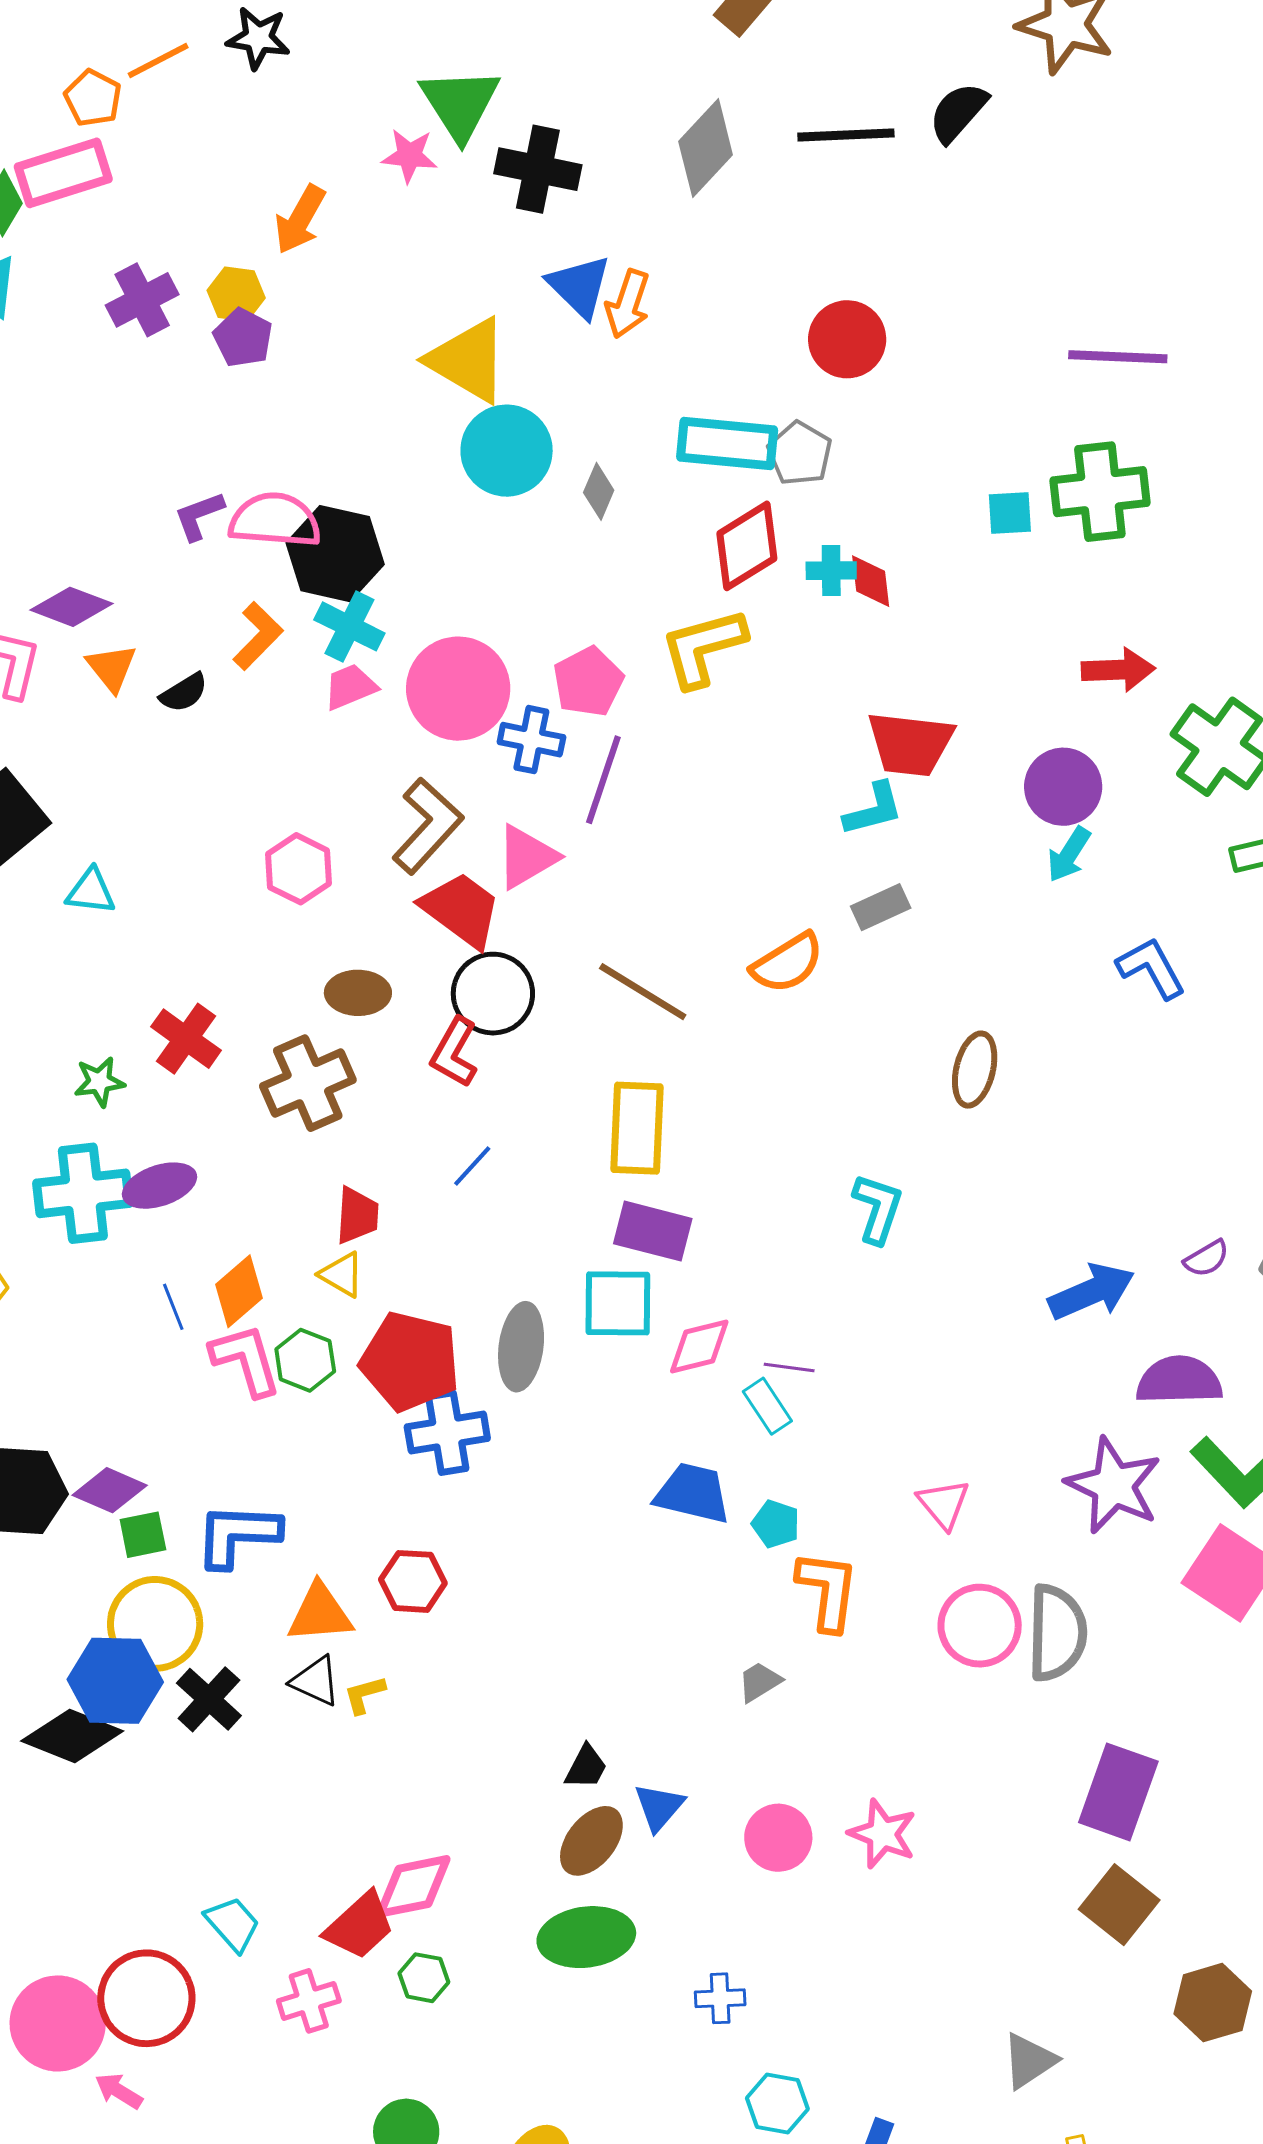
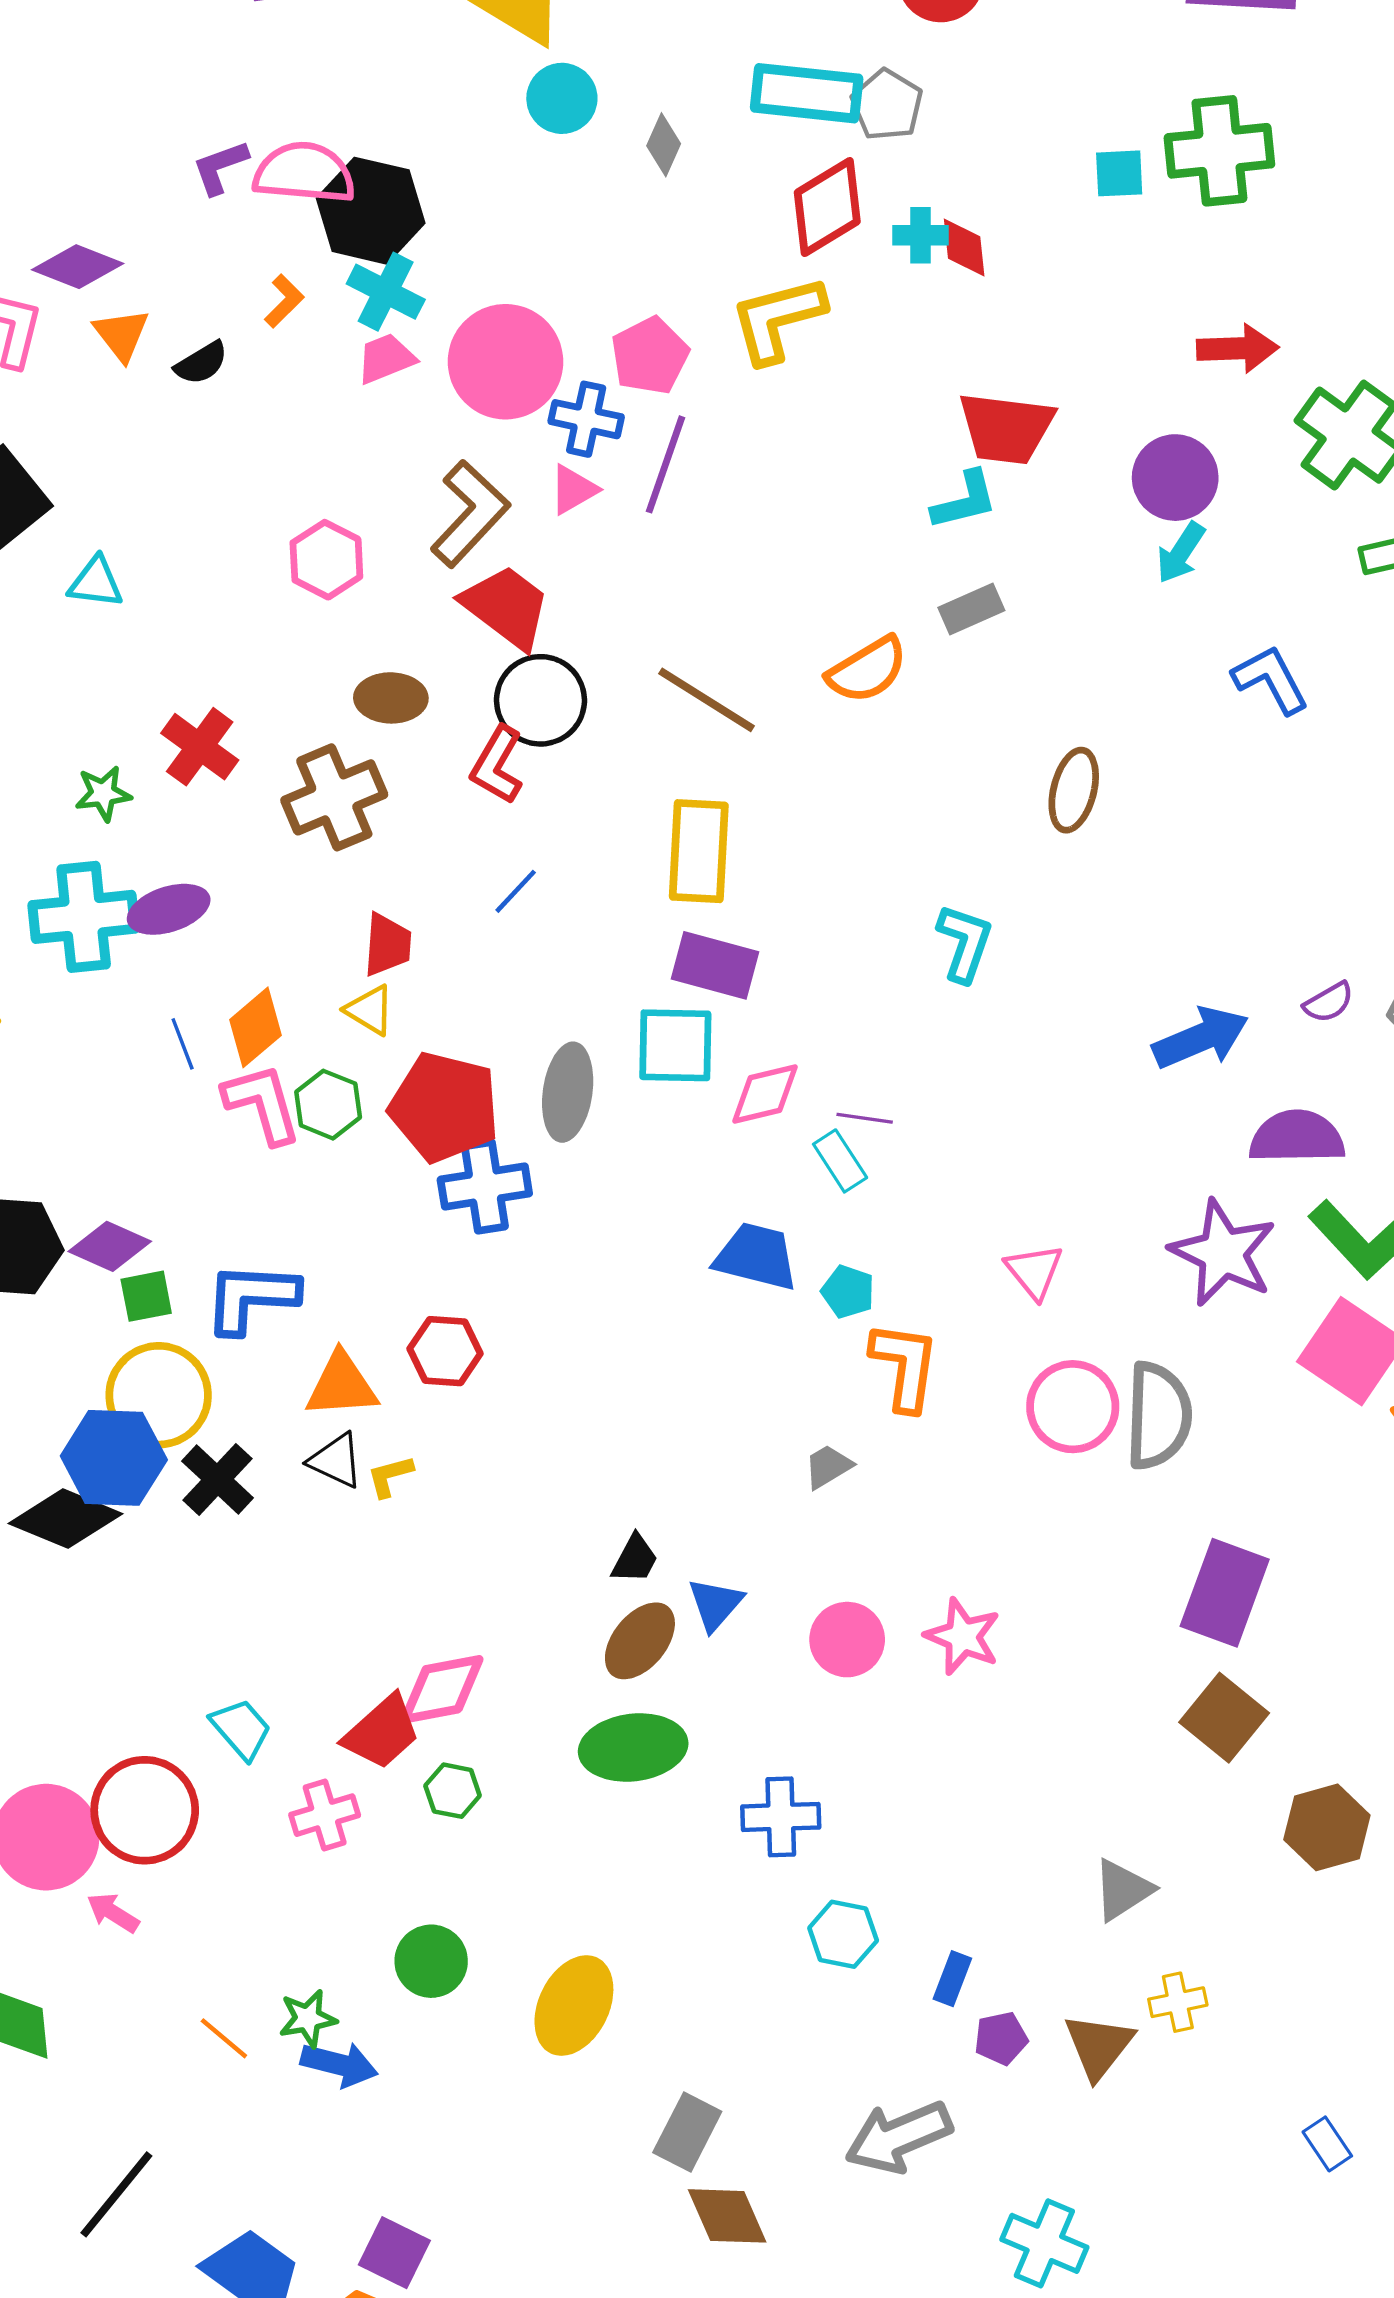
cyan circle: (507, 451) -> (562, 98), size x0.7
orange L-shape: (258, 636) -> (284, 301), size x0.7
pink triangle: (527, 857) -> (573, 490), moved, size x0.7
blue cross: (720, 1998) -> (781, 1817), size x1.4

